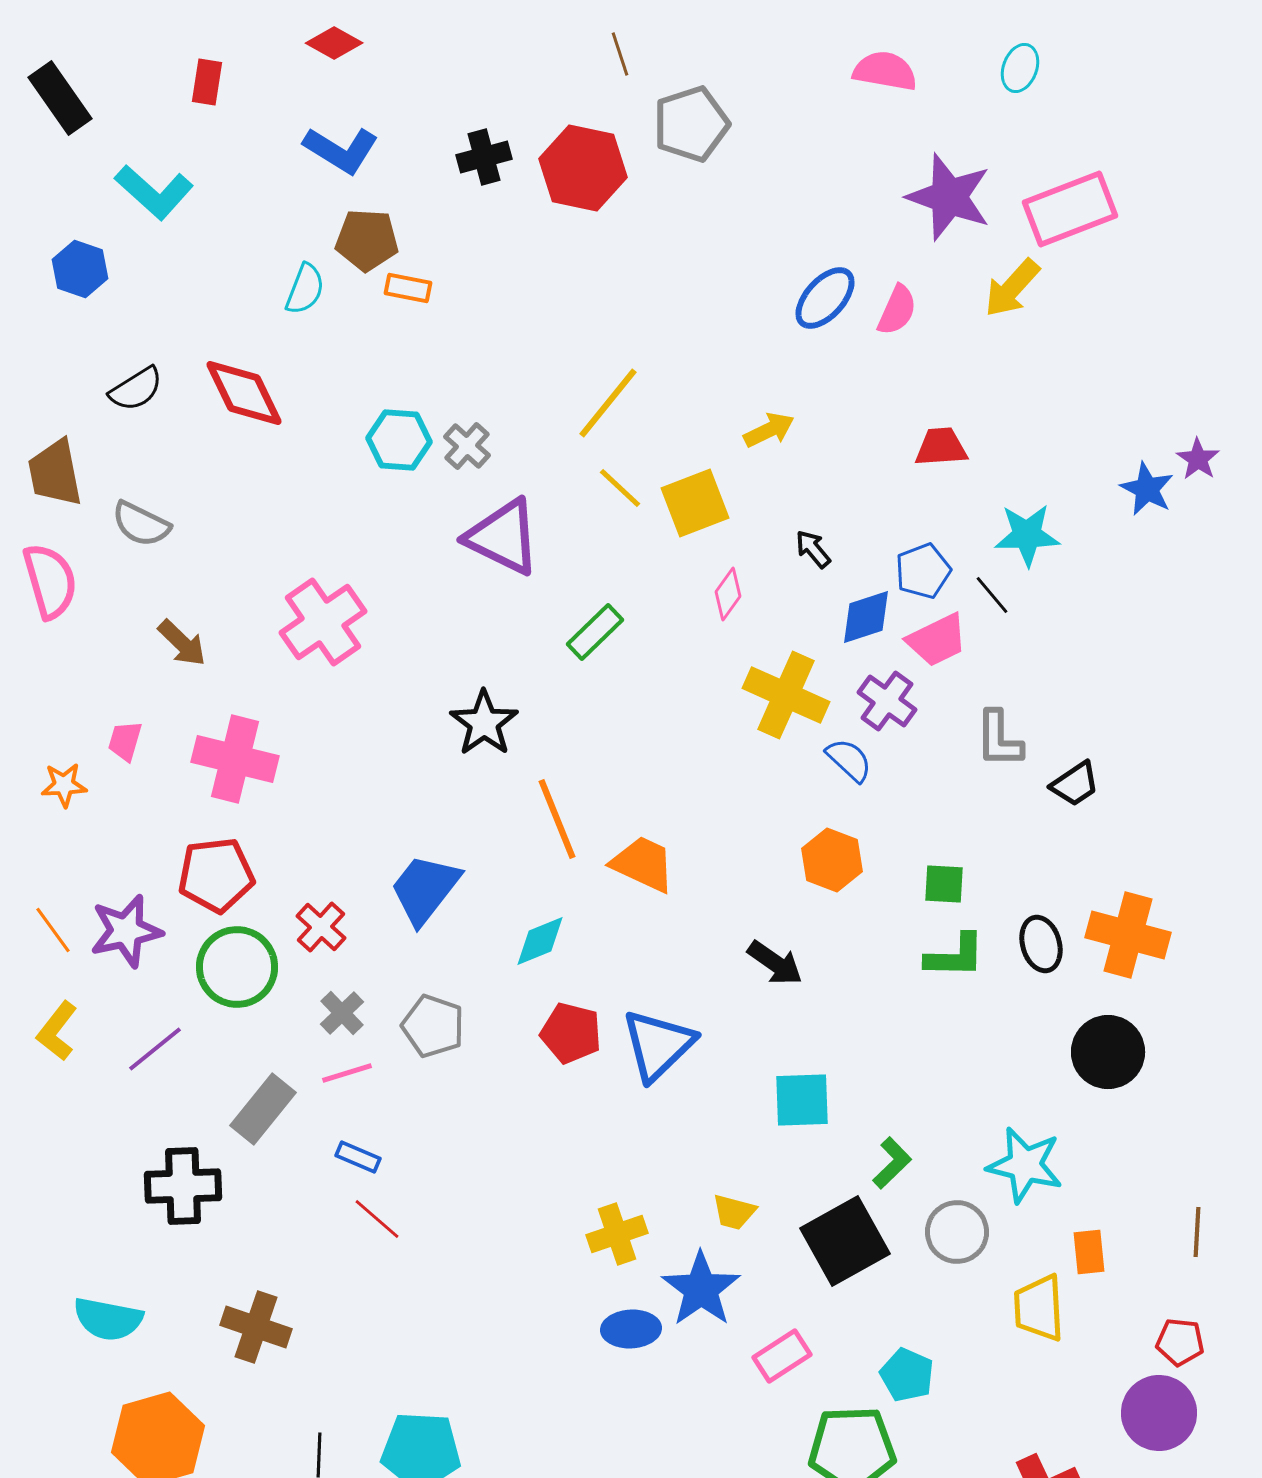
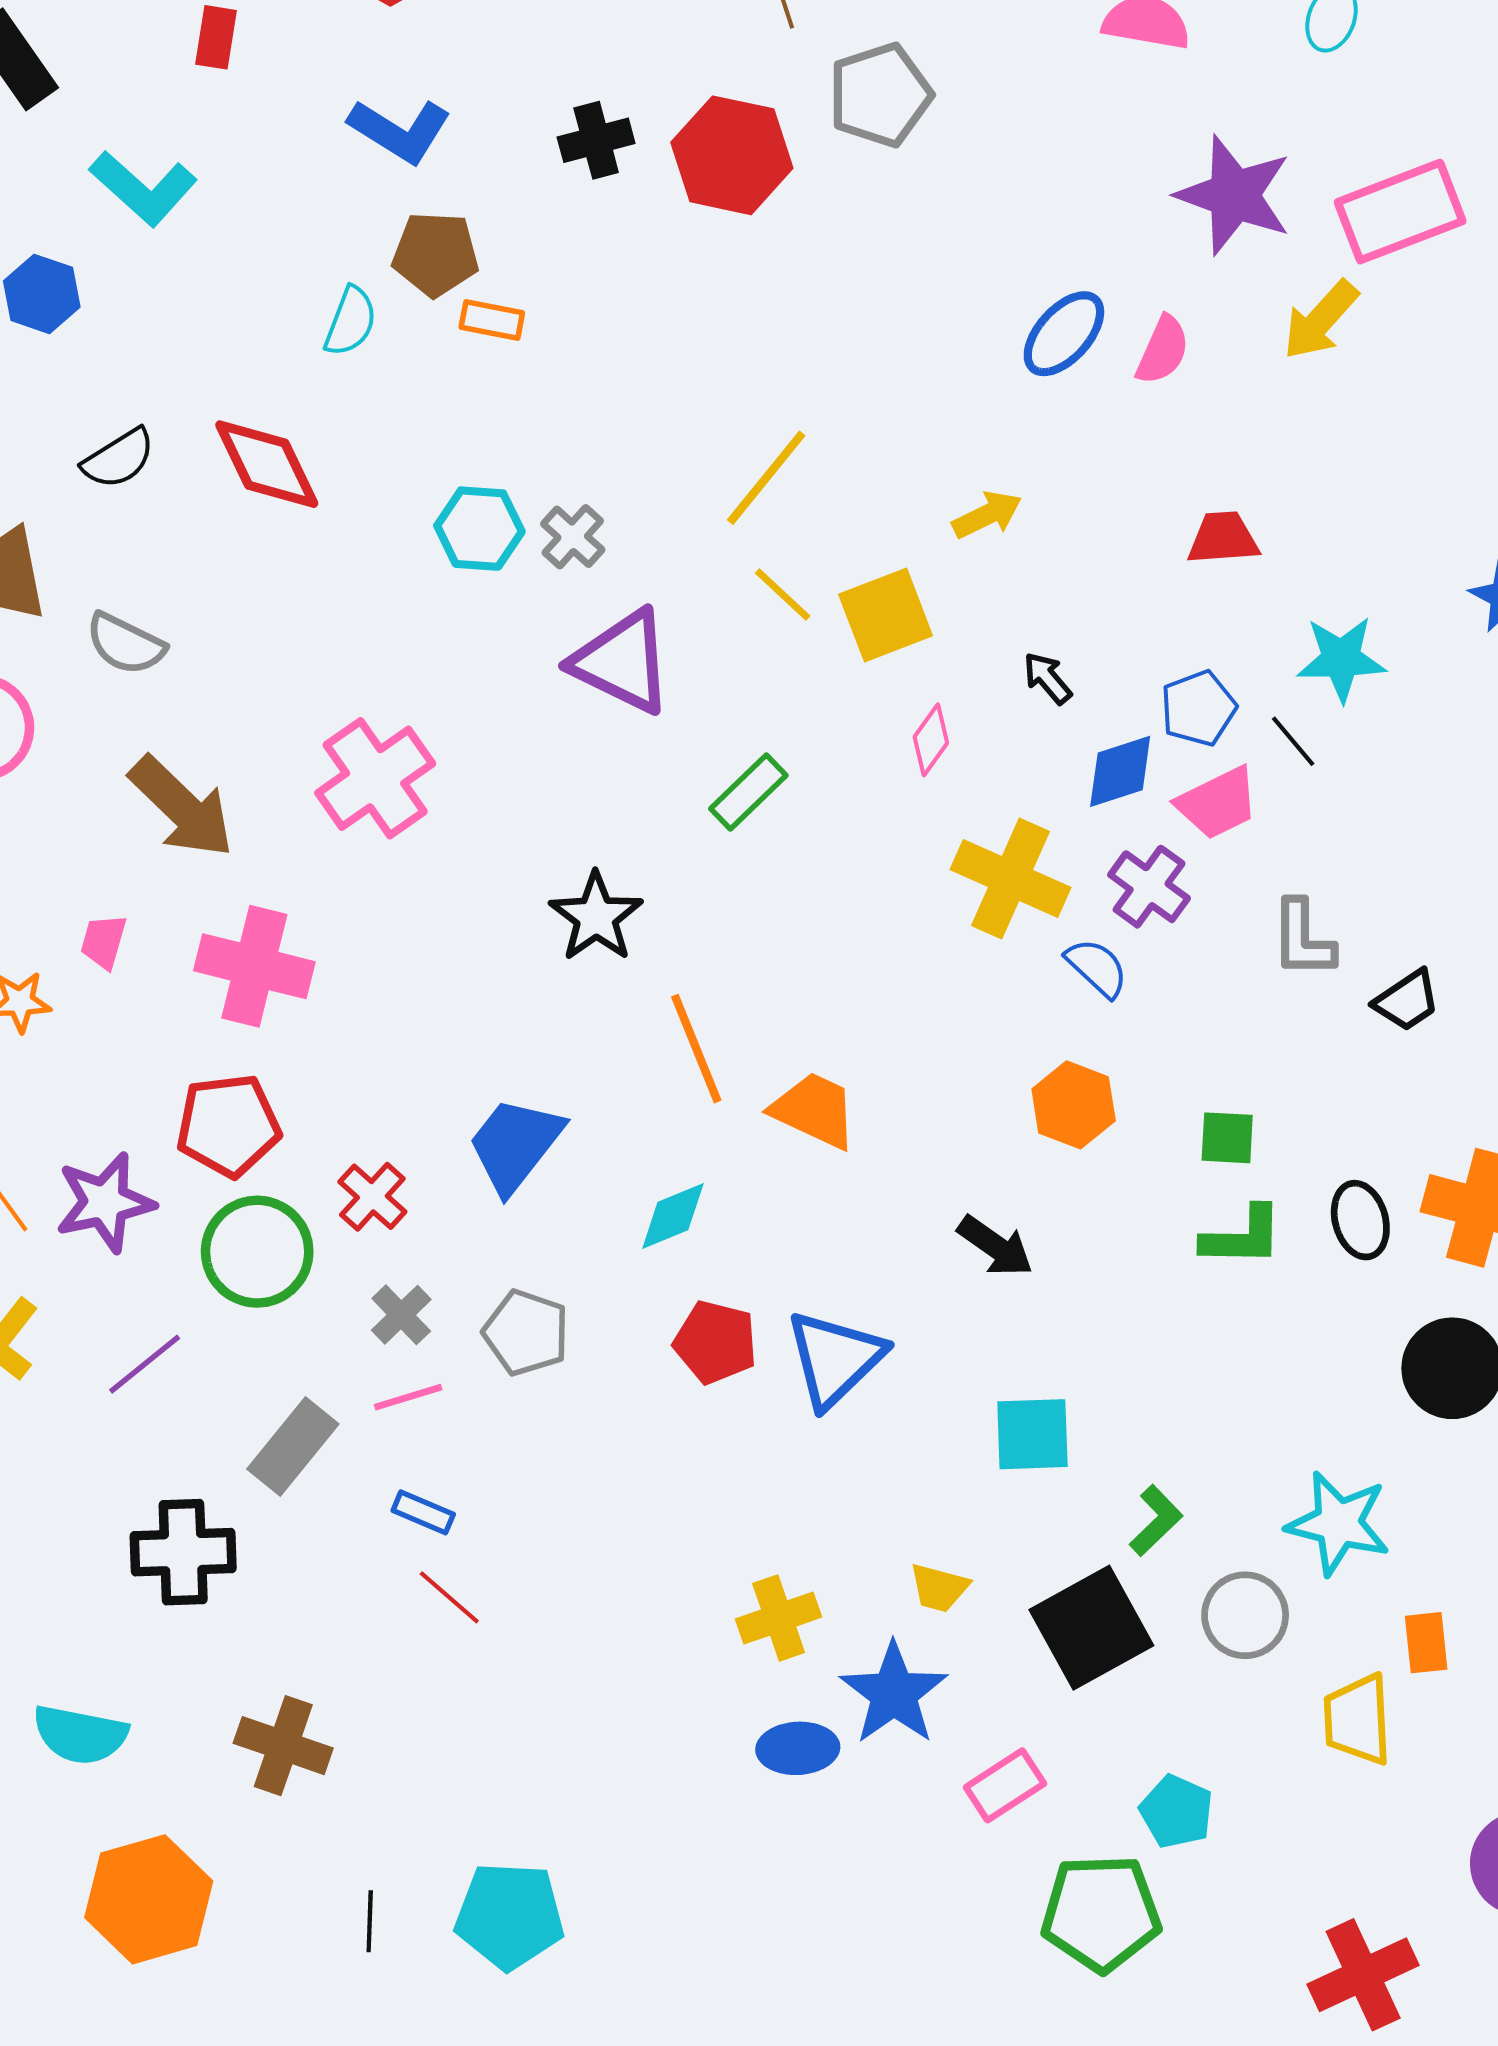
brown arrow: (182, 643) -> (182, 807), size x1.6

